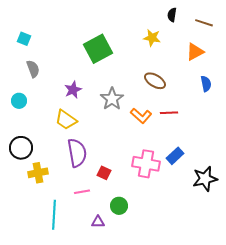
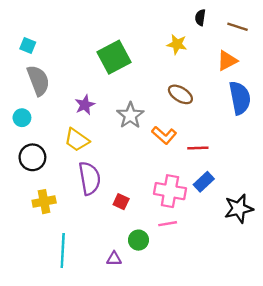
gray semicircle: (33, 69) -> (38, 80), size x1.5
blue semicircle: (206, 84) -> (240, 98), size x1.8
red line: (169, 113) -> (198, 148), moved
black circle: (21, 148) -> (32, 157), moved
pink line: (82, 192) -> (168, 224), moved

